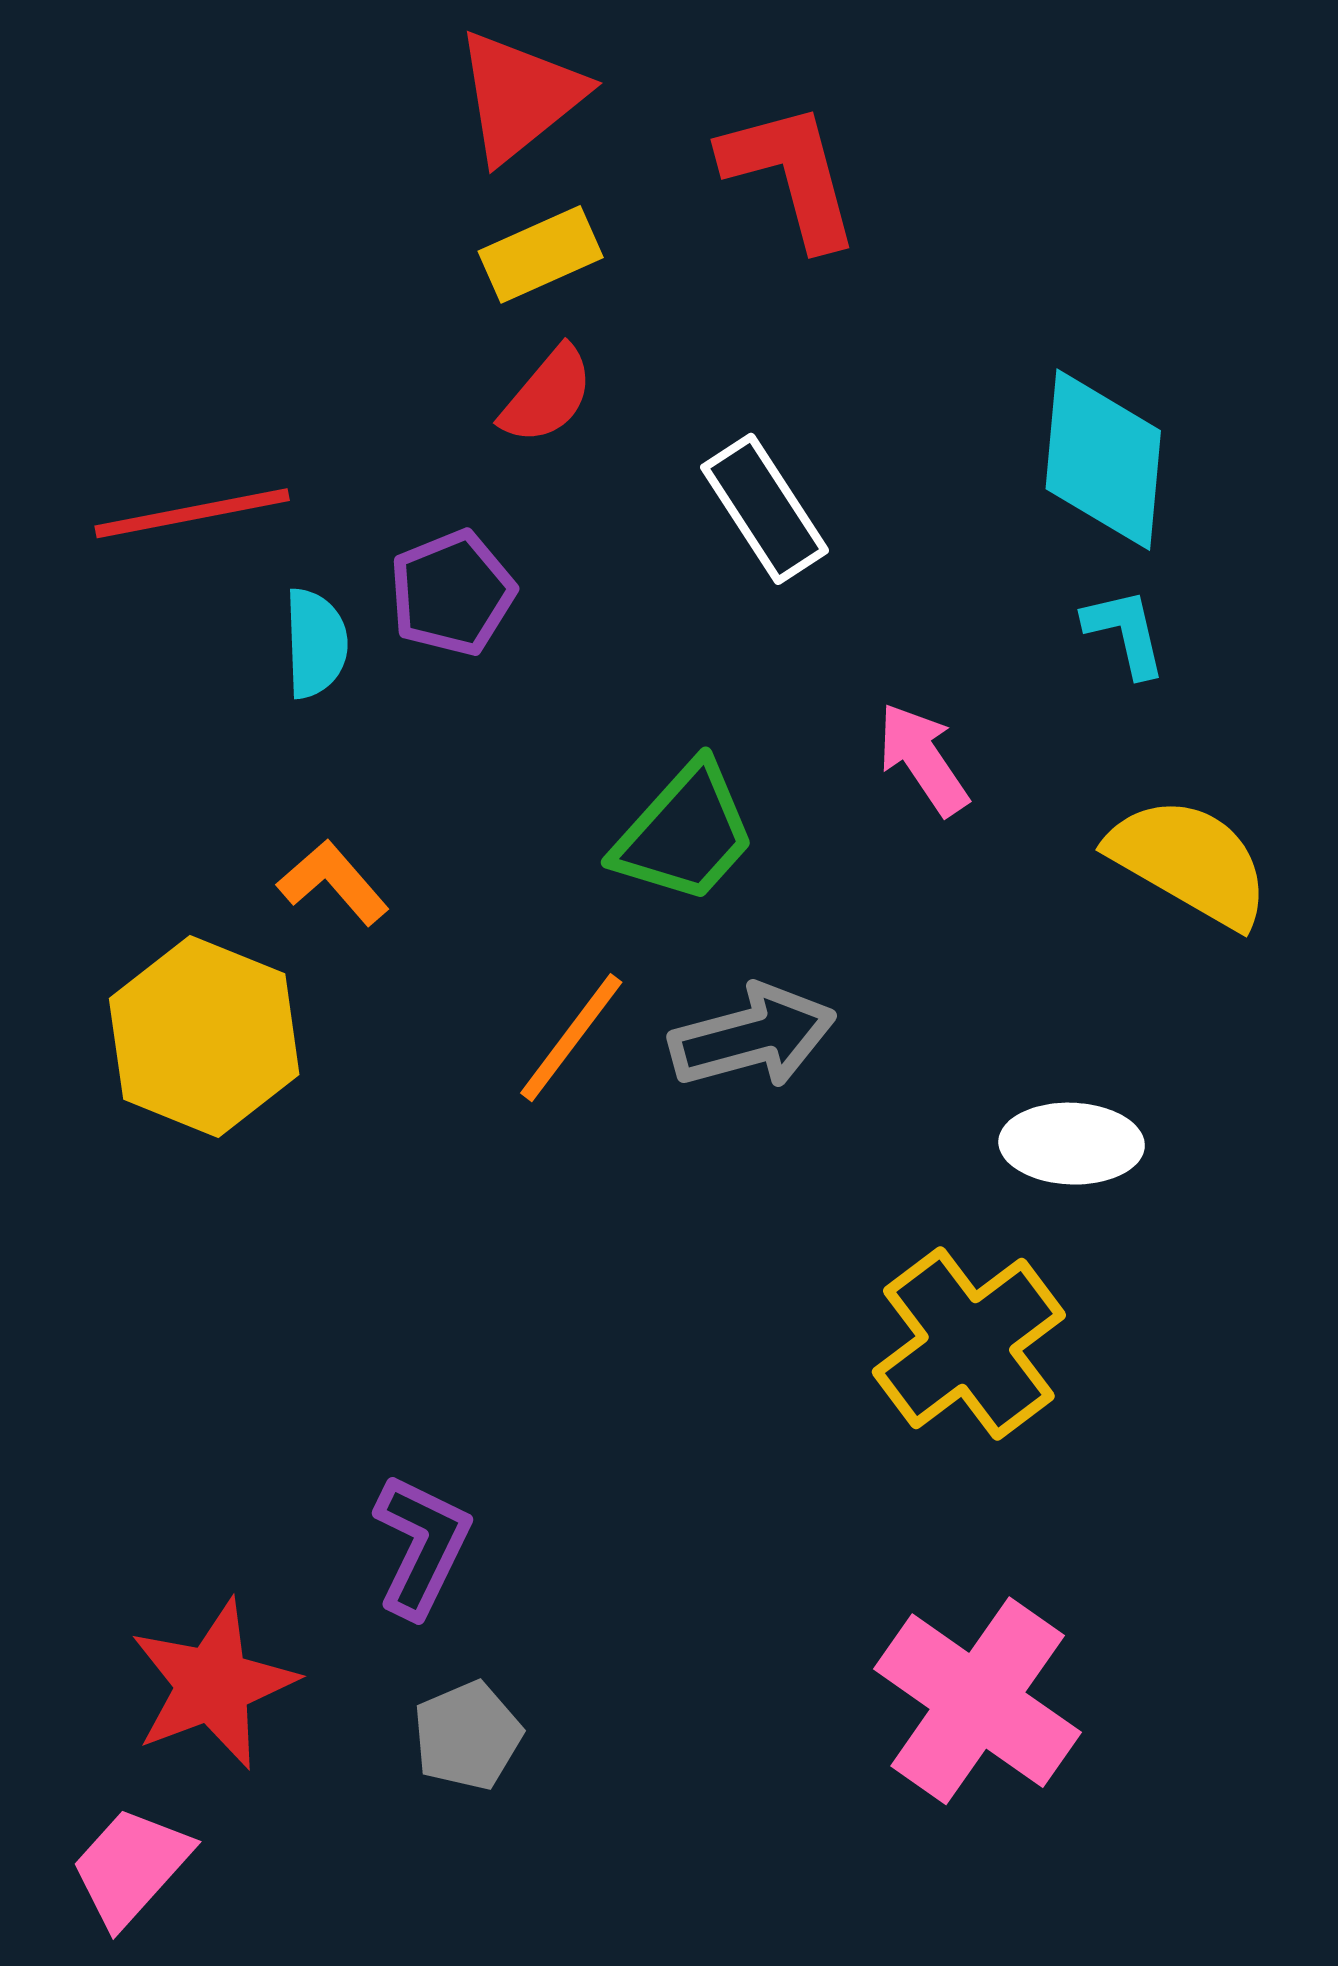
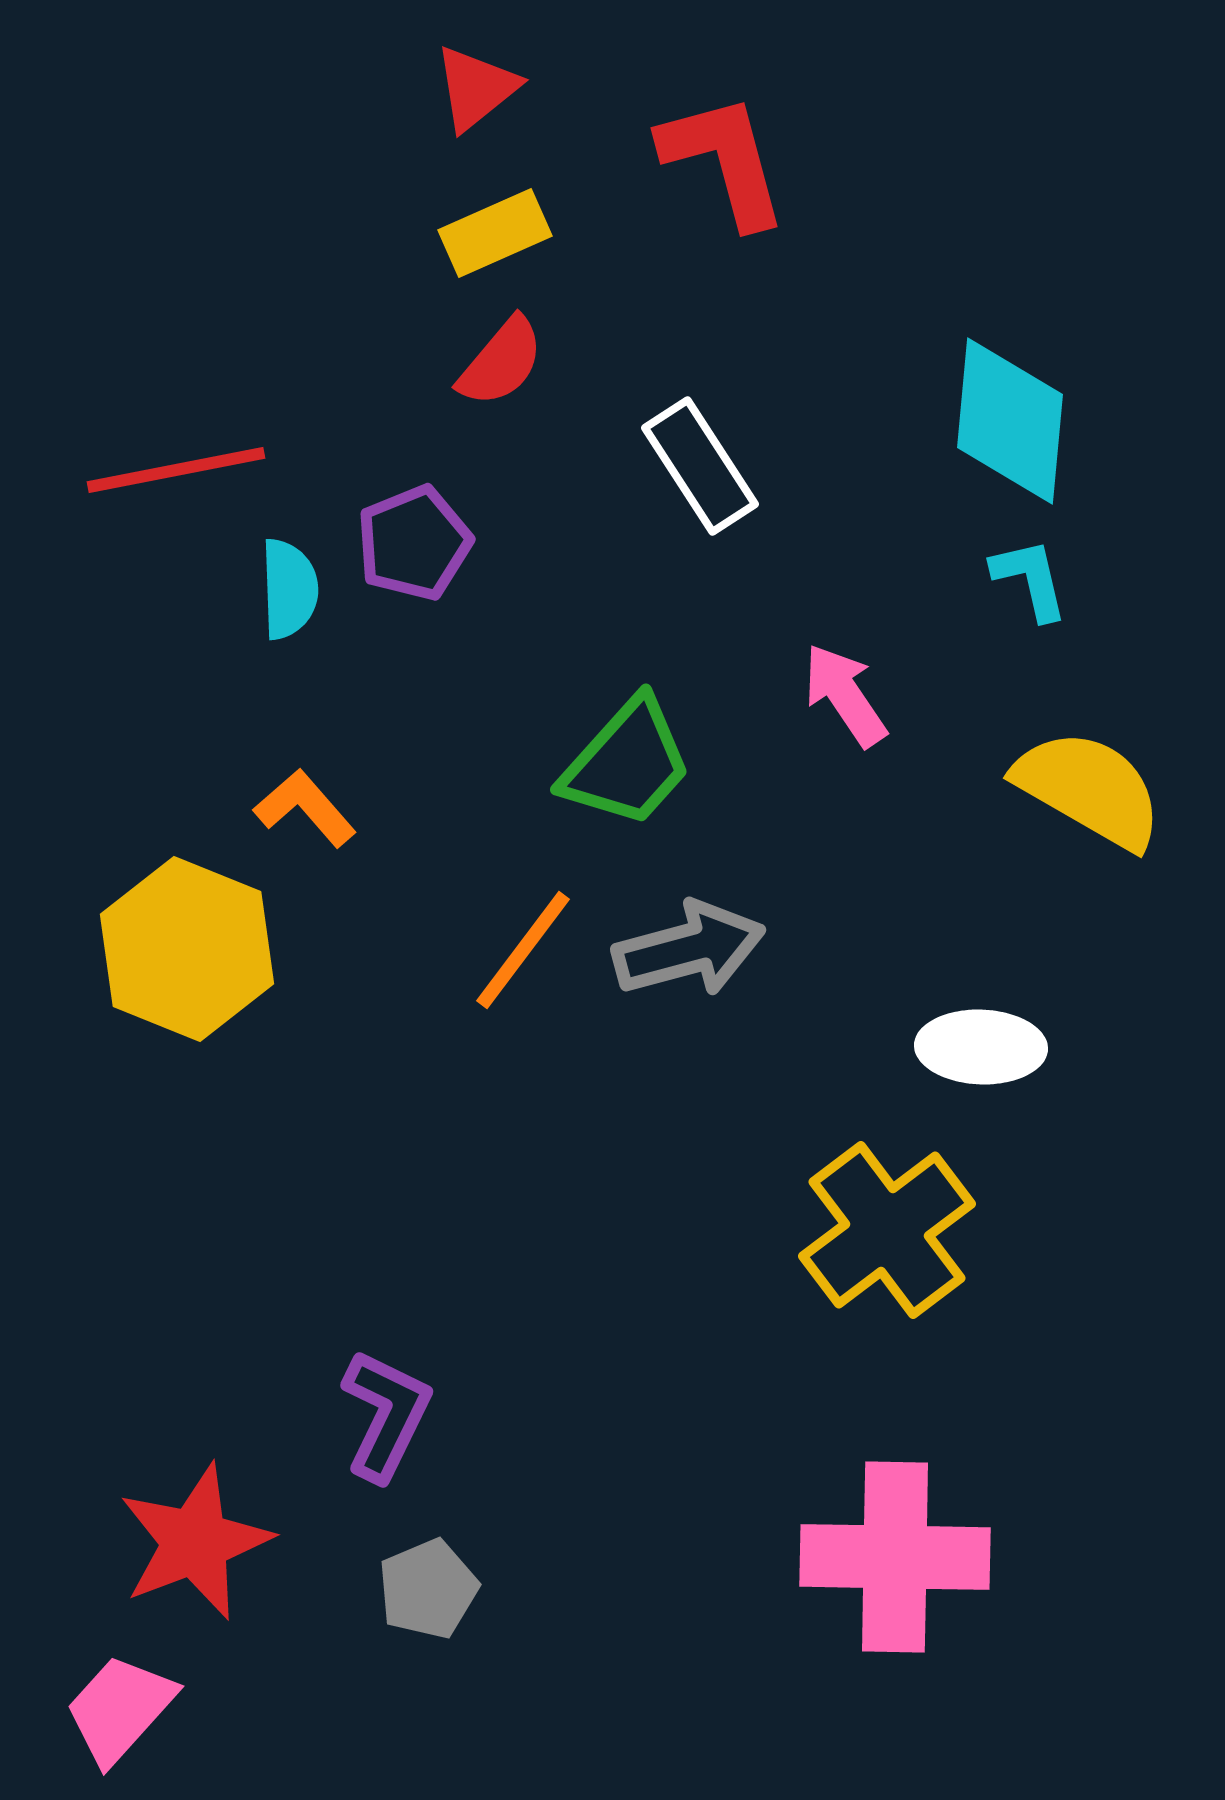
red triangle: (520, 96) -> (476, 88), size x0.7
pink cross: (978, 1701) -> (895, 1557), turned -34

